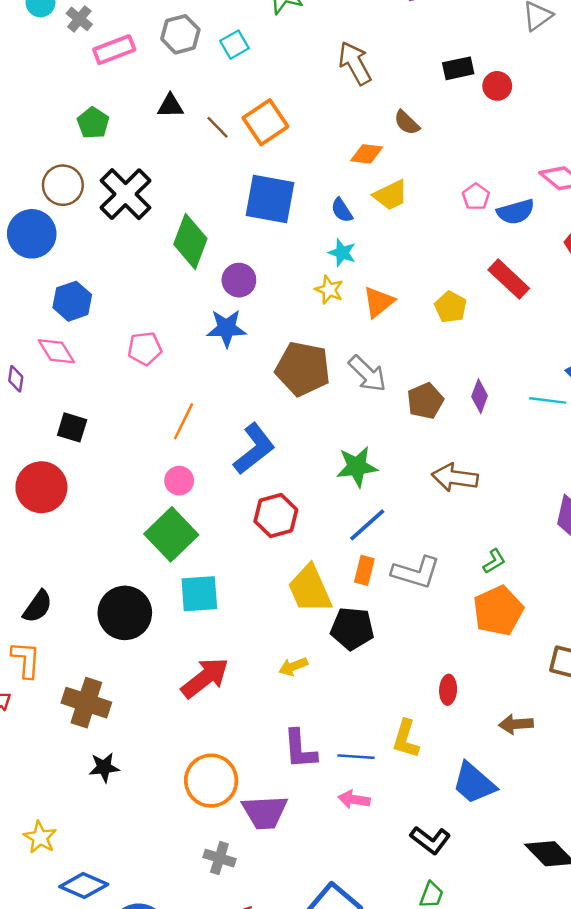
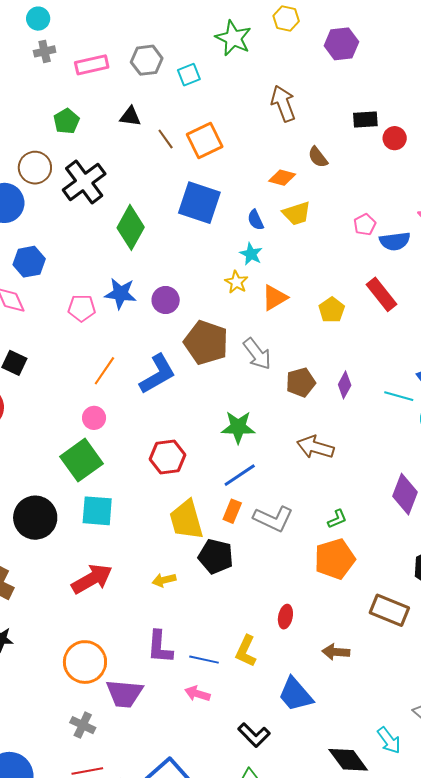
gray cross: (79, 19) -> (45, 51), moved, turned 30
purple circle: (239, 280) -> (166, 300), moved
blue star: (226, 328) -> (120, 294), moved
blue L-shape: (254, 449) -> (157, 374), moved

